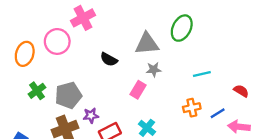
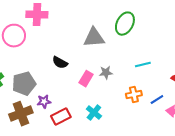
pink cross: (83, 18) -> (37, 15), turned 30
black semicircle: (109, 59) -> (60, 63), moved
gray star: (154, 70) -> (106, 73), moved

